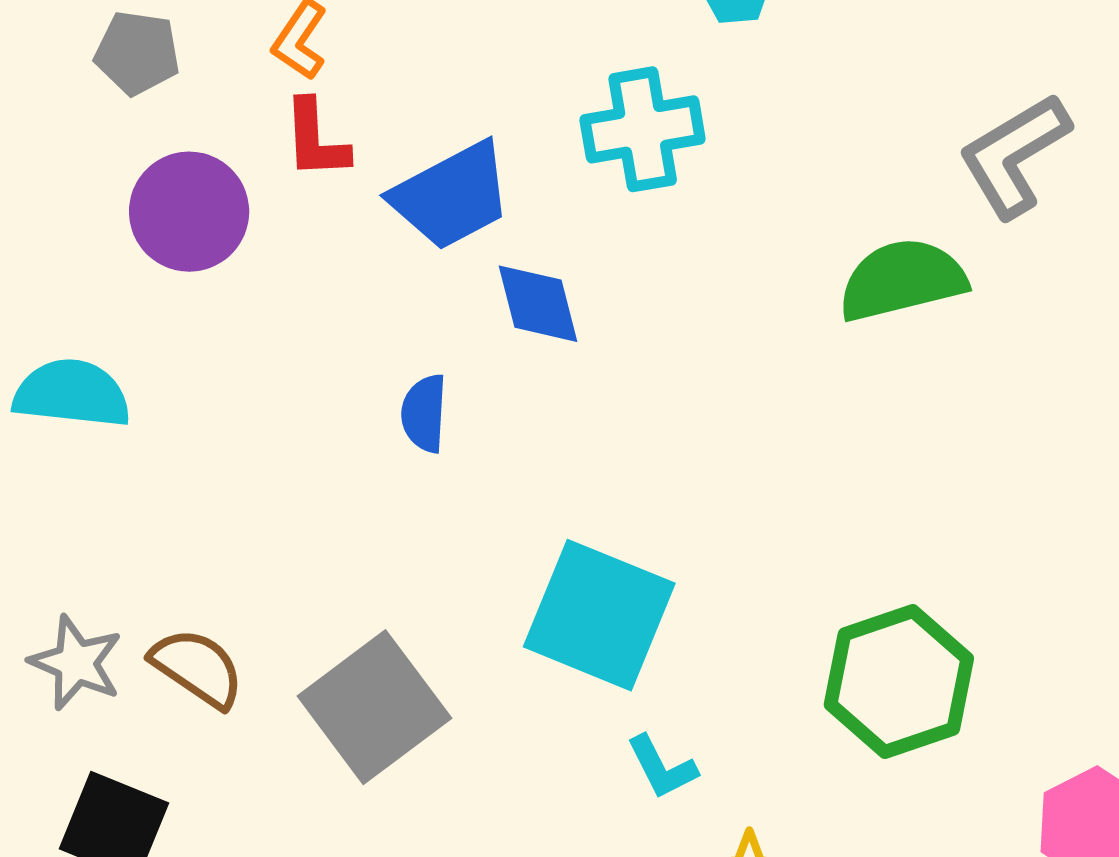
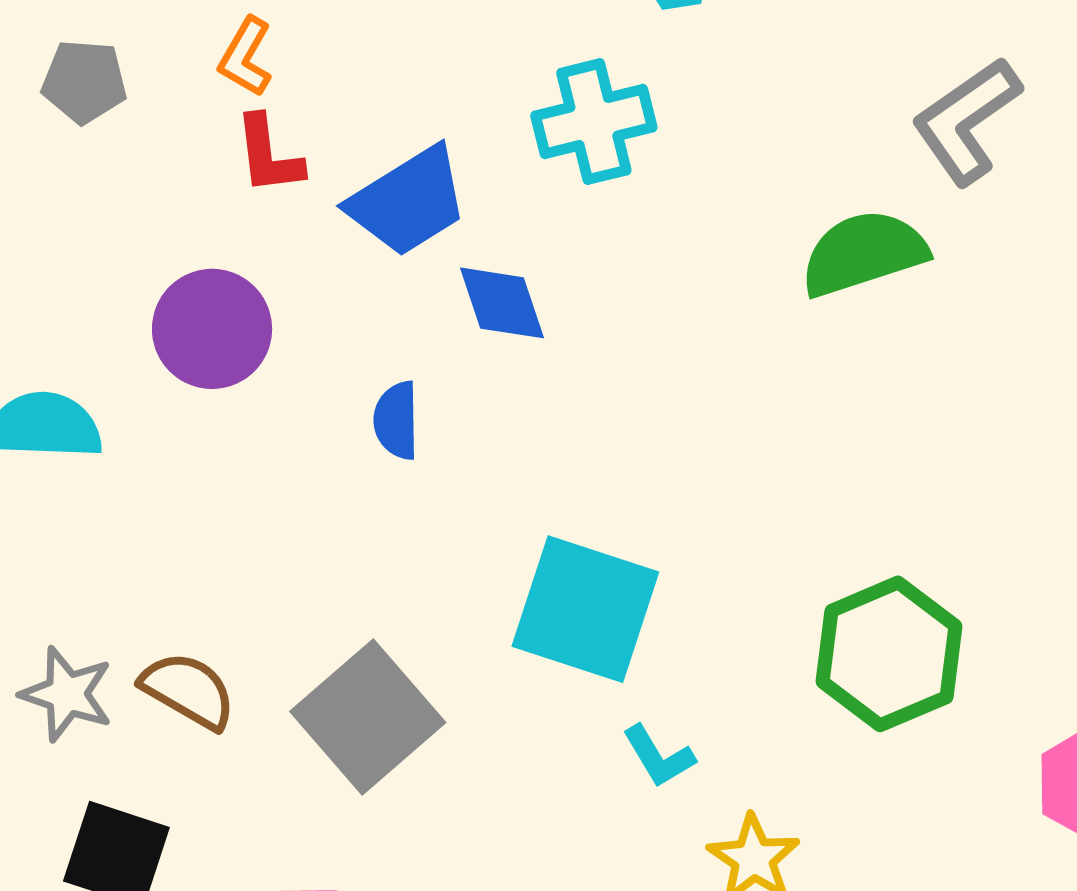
purple circle: (189, 212) -> (212, 329), moved

